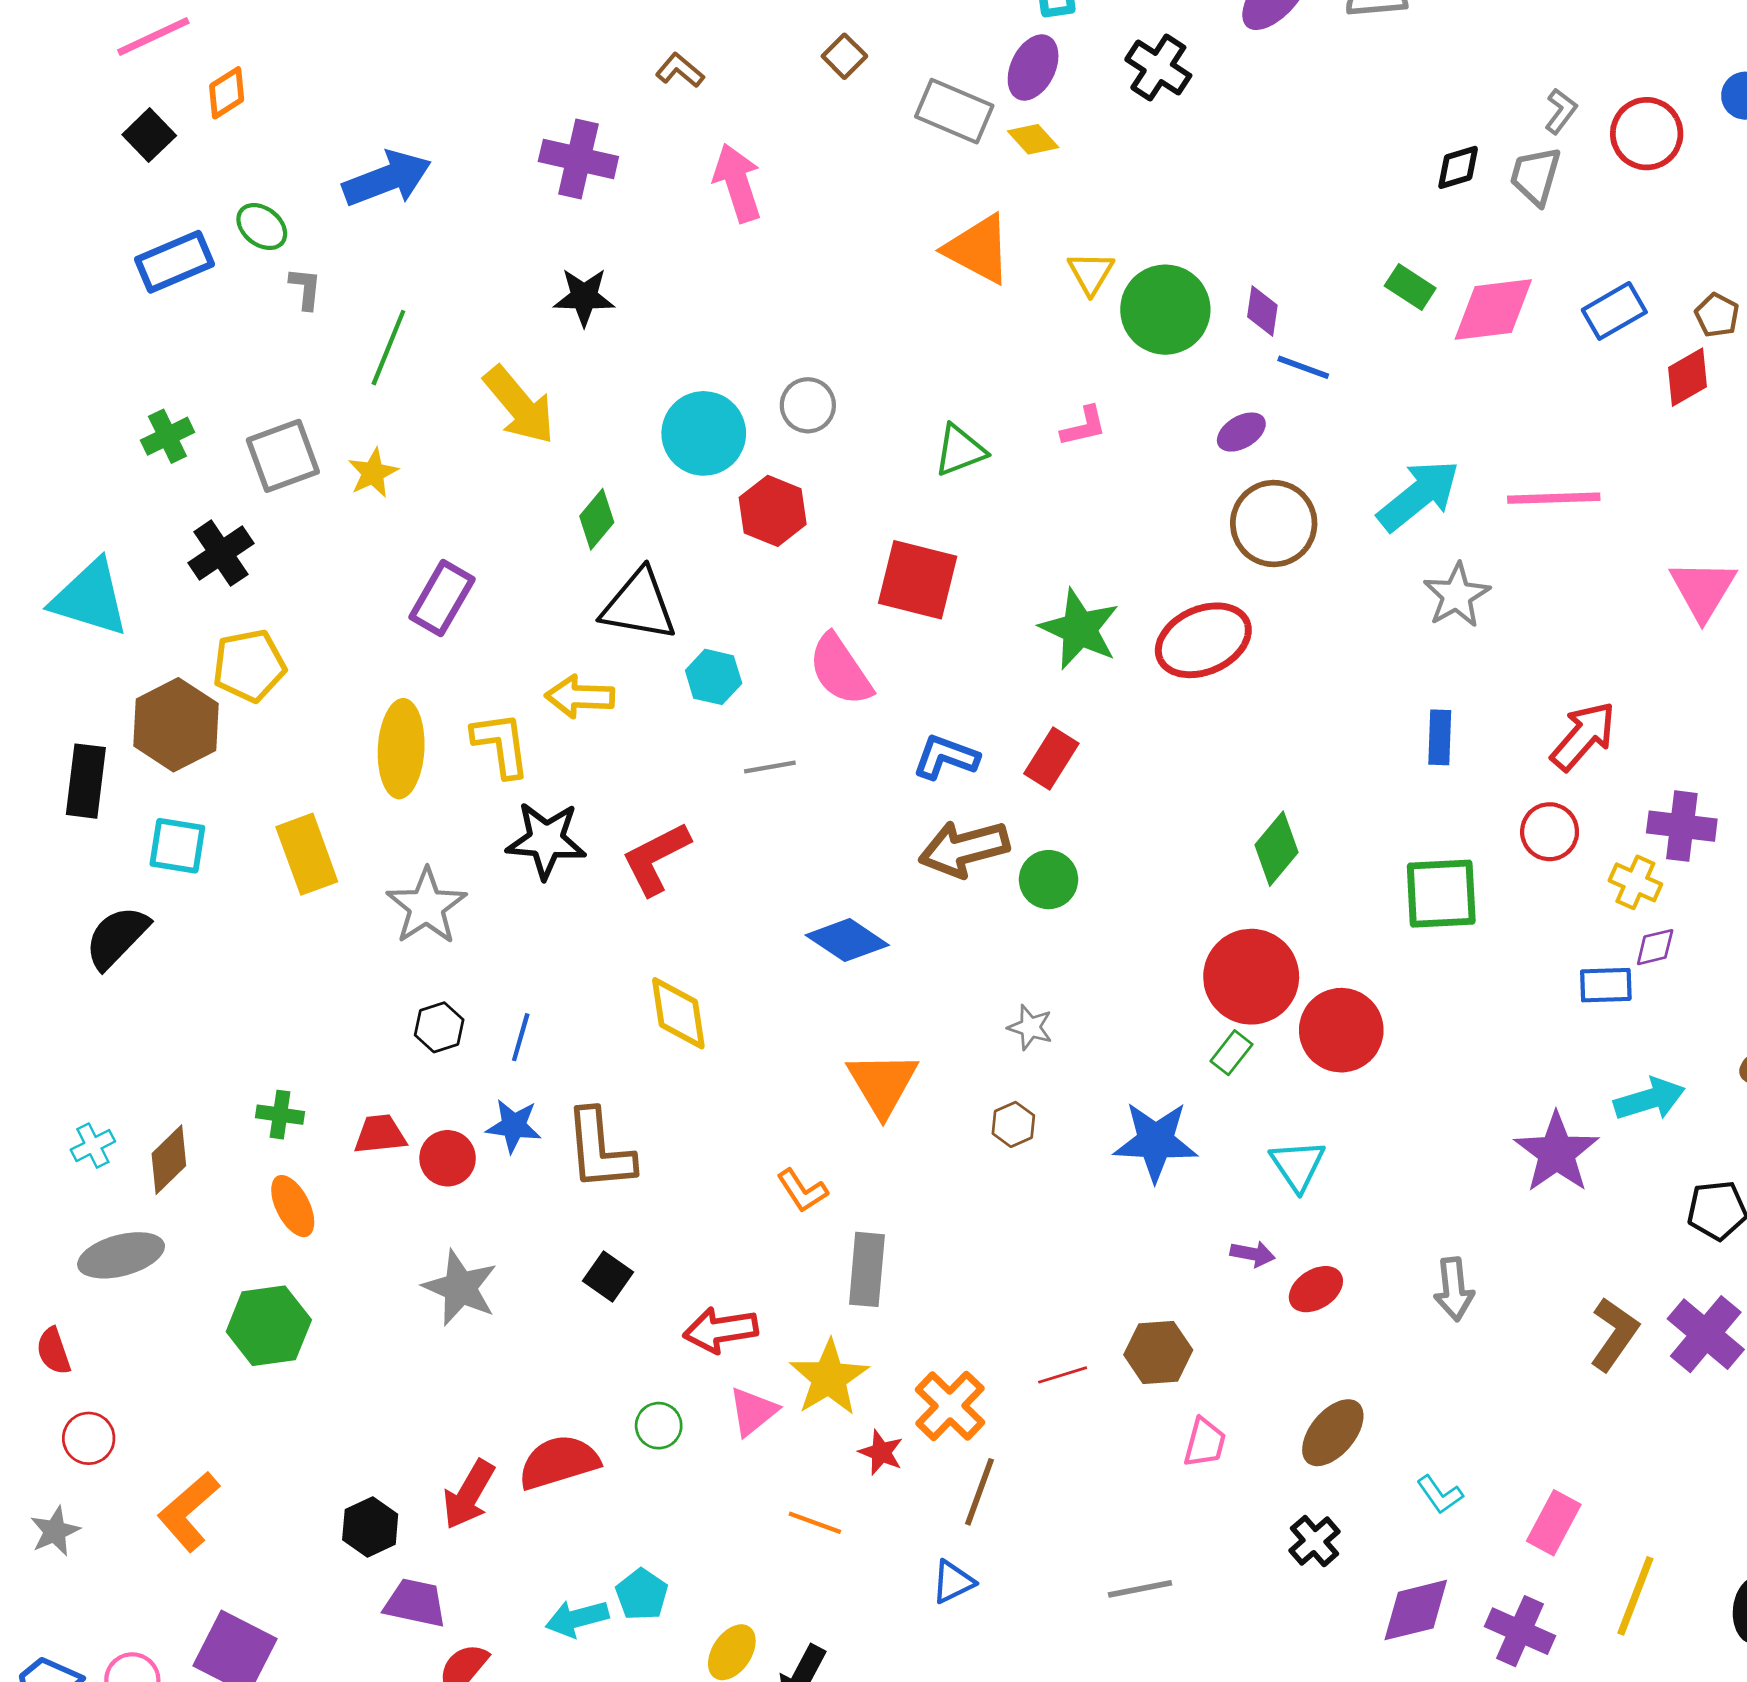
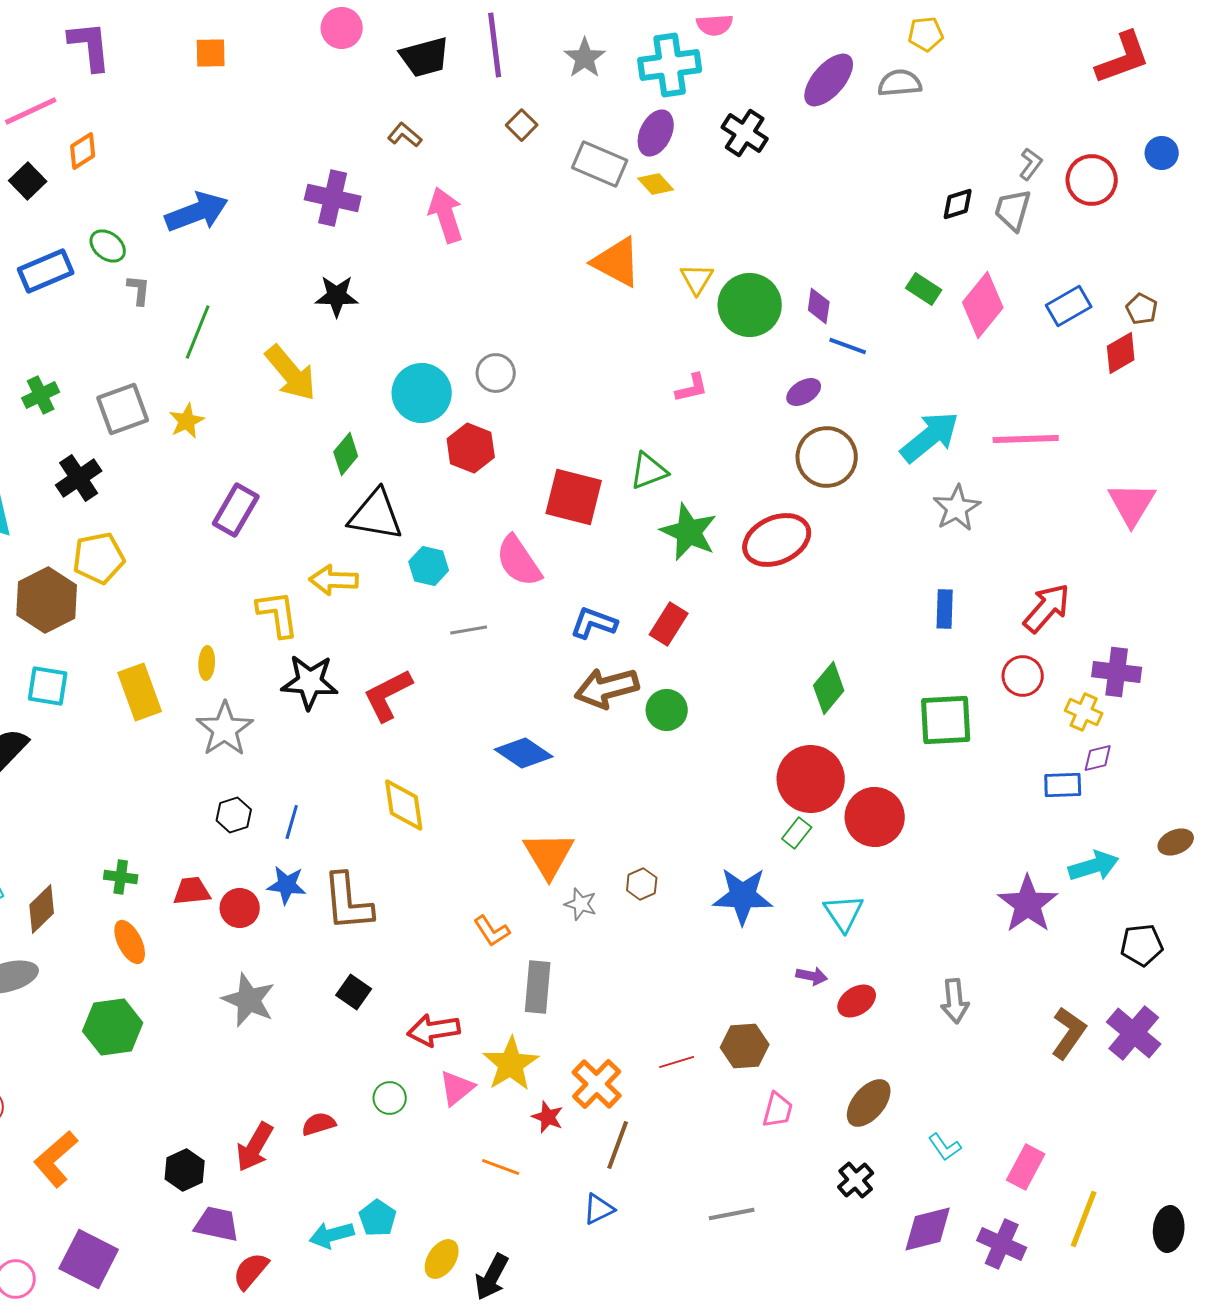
pink diamond: (1493, 310) -> (983, 305), turned -44
green triangle: (960, 450) -> (649, 471), moved
yellow ellipse: (401, 749) -> (207, 663), moved, size x0.5
gray star: (1030, 1027) -> (581, 904), moved
red semicircle: (559, 1462) -> (319, 1124), size x0.6

